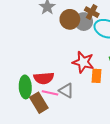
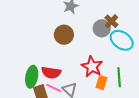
brown circle: (70, 19) -> (64, 35), moved

